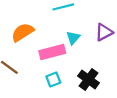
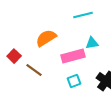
cyan triangle: (73, 38) -> (92, 43), turned 40

